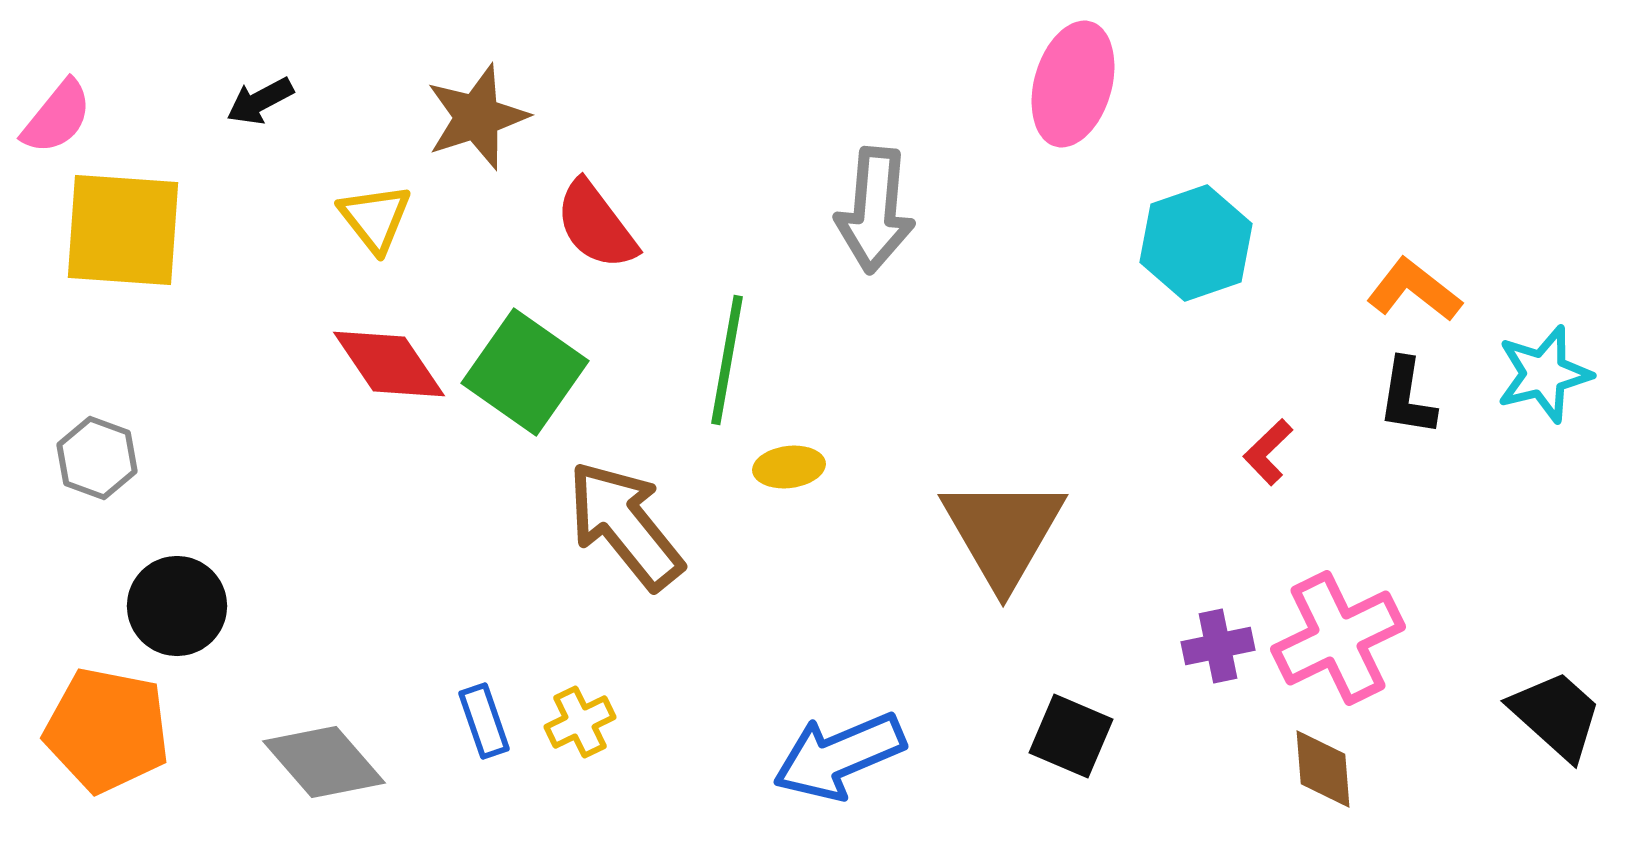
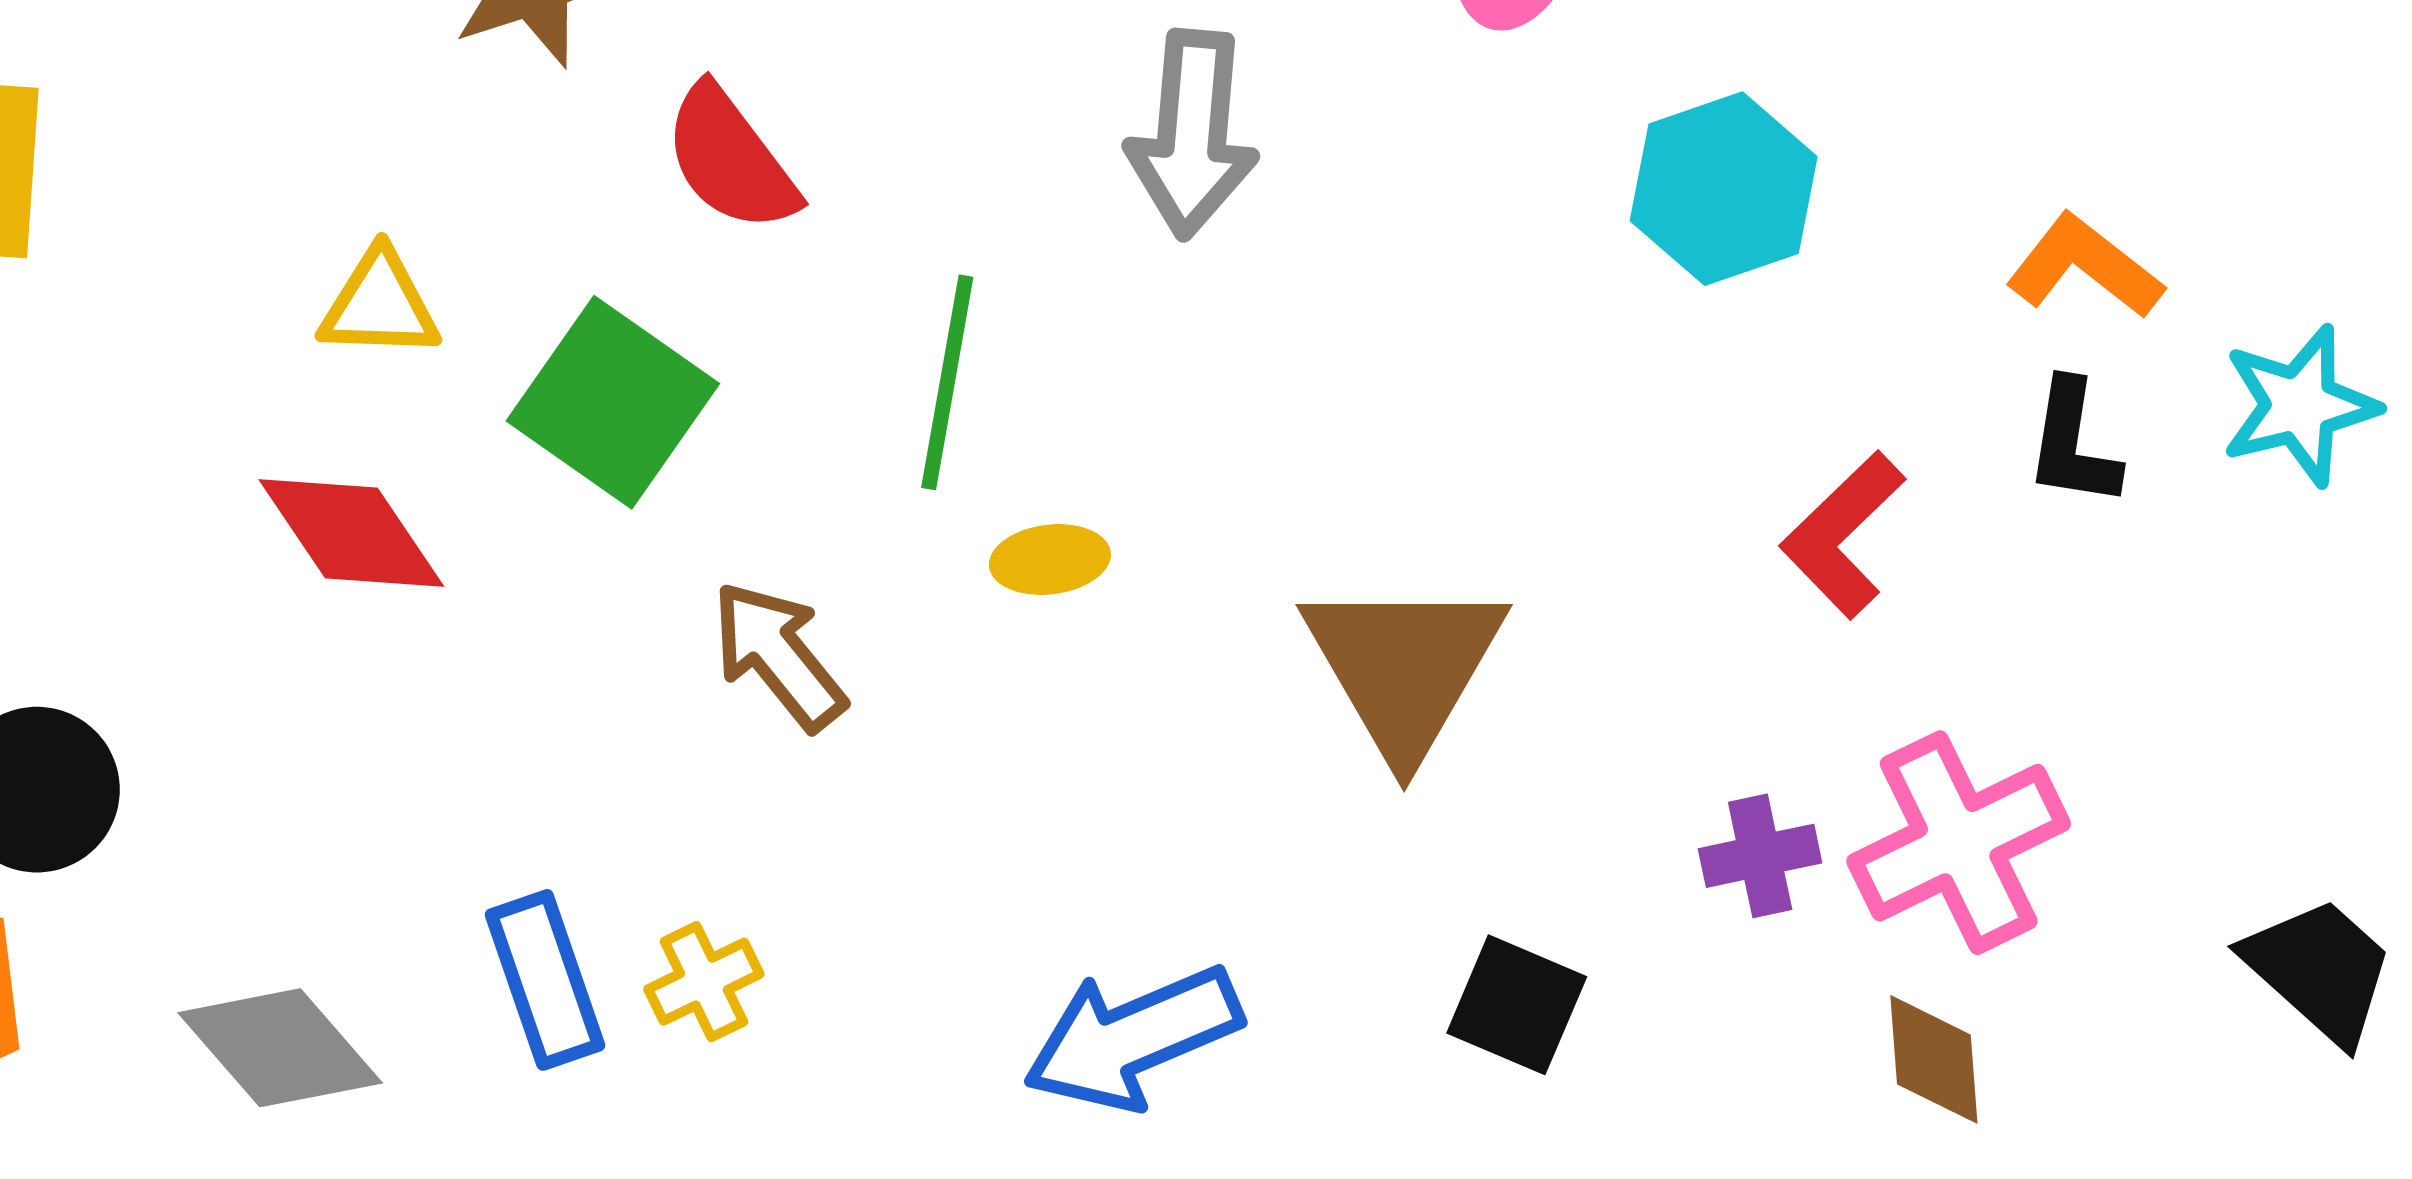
yellow triangle: (375, 218) -> (380, 305), moved, turned -50
red diamond: (389, 364) -> (351, 533), moved
red L-shape: (1268, 452) -> (1843, 535), size x1.5
brown arrow: (625, 525) -> (778, 656), size x0.7
blue rectangle: (484, 721) -> (545, 980), size x1.4

